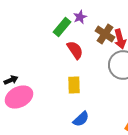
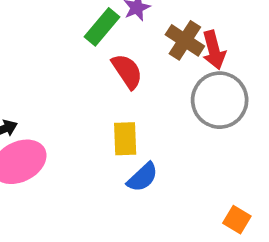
blue semicircle: (81, 119) -> (142, 177), moved

